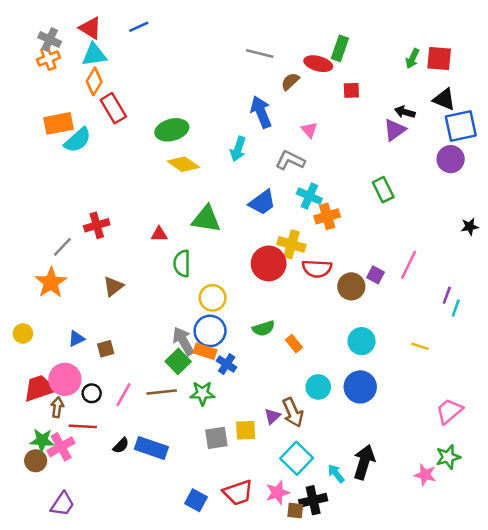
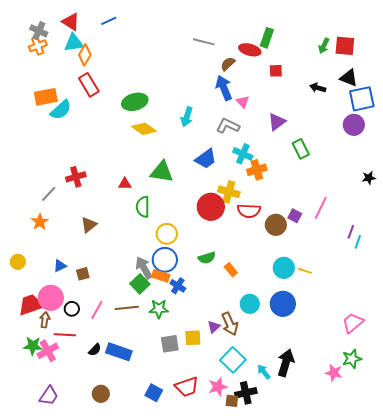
orange diamond: (94, 81) -> (85, 55), moved
blue arrow: (261, 112) -> (224, 88), moved
purple triangle: (395, 130) -> (277, 122), moved
orange star: (51, 283) -> (40, 222), size x0.7
yellow line: (420, 346) -> (305, 271), moved
brown circle: (36, 461) -> (101, 394), moved

